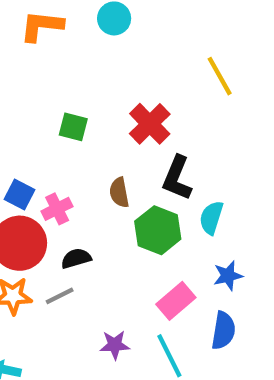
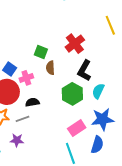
green square: (73, 127) -> (41, 52), moved
brown semicircle: (119, 192) -> (50, 68), moved
blue star: (228, 276) -> (103, 119), size x1.6
purple star: (115, 345) -> (17, 140), moved

